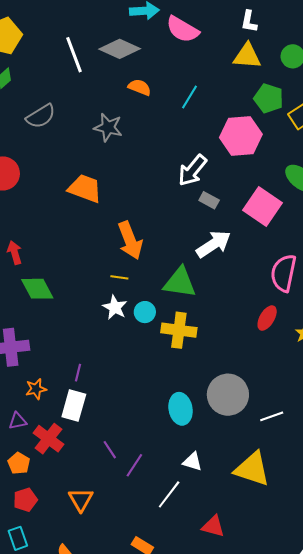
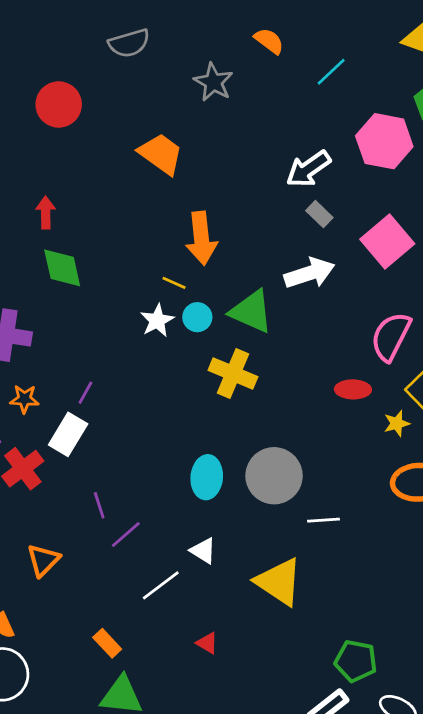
cyan circle: (145, 312) -> (197, 317), moved
red ellipse: (267, 318) -> (353, 389), turned 45
red triangle: (213, 526) -> (207, 643), size x0.7

